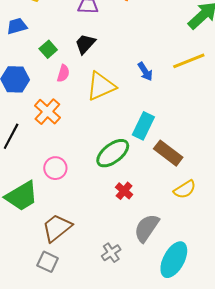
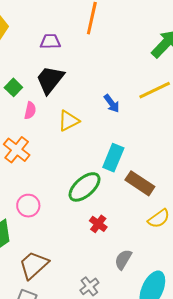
black trapezoid: (85, 44) -> (50, 80), size x1.4
yellow triangle: (101, 86) -> (69, 121), size x0.7
gray semicircle: (147, 228) -> (123, 259), size x0.7

